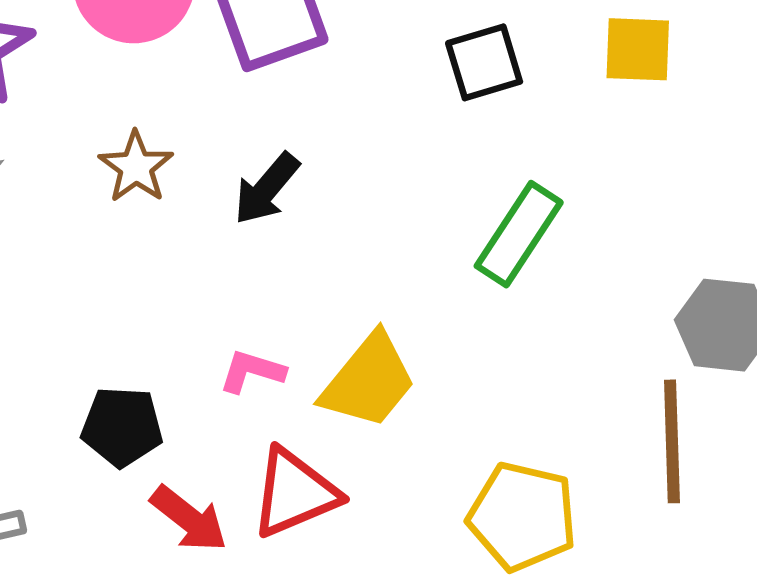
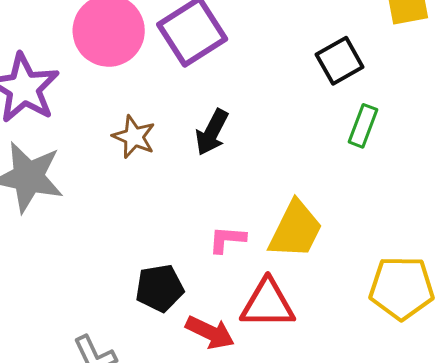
black square: (484, 62) -> (340, 61), moved
green rectangle: (519, 234) -> (363, 126), size x0.7
red triangle: (295, 493) -> (268, 304), turned 36

